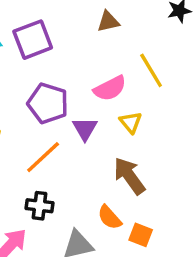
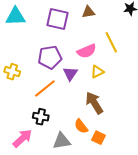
purple square: (33, 40) -> (58, 19), moved, turned 30
purple pentagon: (48, 103) -> (50, 57), turned -30
yellow triangle: (131, 122) -> (97, 72), turned 40

